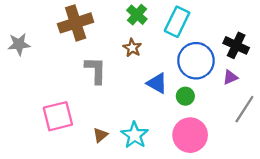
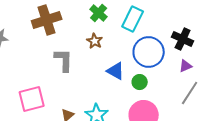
purple triangle: (230, 77) -> (186, 66), moved

